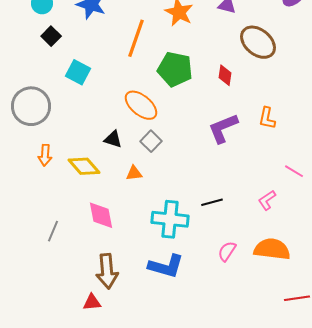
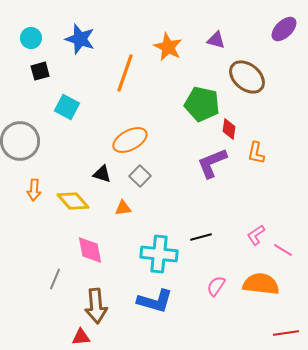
black square: (51, 36) -> (40, 71), turned 30
green pentagon: (175, 69) -> (202, 104), moved
red diamond: (225, 75) -> (229, 129), moved
orange ellipse: (141, 105) -> (130, 140), turned -68
pink line: (294, 171) -> (283, 250), moved
gray line: (53, 231) -> (55, 279), moved

